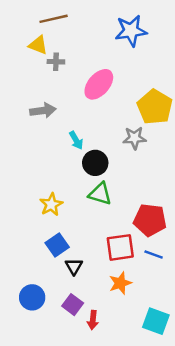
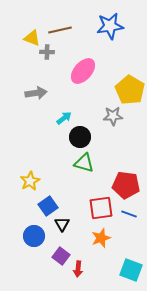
brown line: (54, 19) -> (60, 30), moved
cyan arrow: (76, 140) -> (64, 118), turned -98
yellow star: (51, 205) -> (30, 181), moved
blue circle: (32, 297) -> (34, 236), moved

